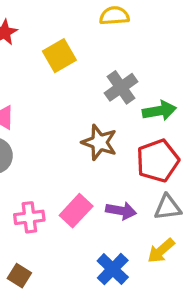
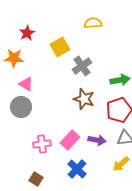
gray cross: (121, 87) -> (82, 66), moved
blue cross: (113, 269) -> (77, 169), moved

